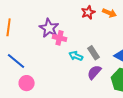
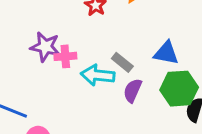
cyan arrow: (76, 56) -> (98, 75), size x1.5

